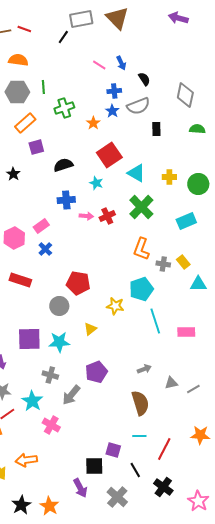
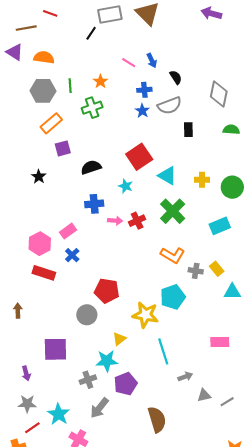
red line: (24, 29) -> (50, 13), moved
orange star: (93, 123) -> (100, 81), moved
orange L-shape: (141, 249) -> (173, 255), turned -80
red rectangle: (20, 280) -> (44, 273), moved
yellow star: (115, 306) -> (145, 315), size x1.4
cyan line: (155, 321) -> (163, 351), moved
cyan star: (59, 342) -> (107, 361), moved
gray arrow: (144, 369) -> (185, 377), moved
gray cross: (50, 375) -> (88, 380), moved, turned -35
brown semicircle: (140, 403) -> (157, 419), moved

